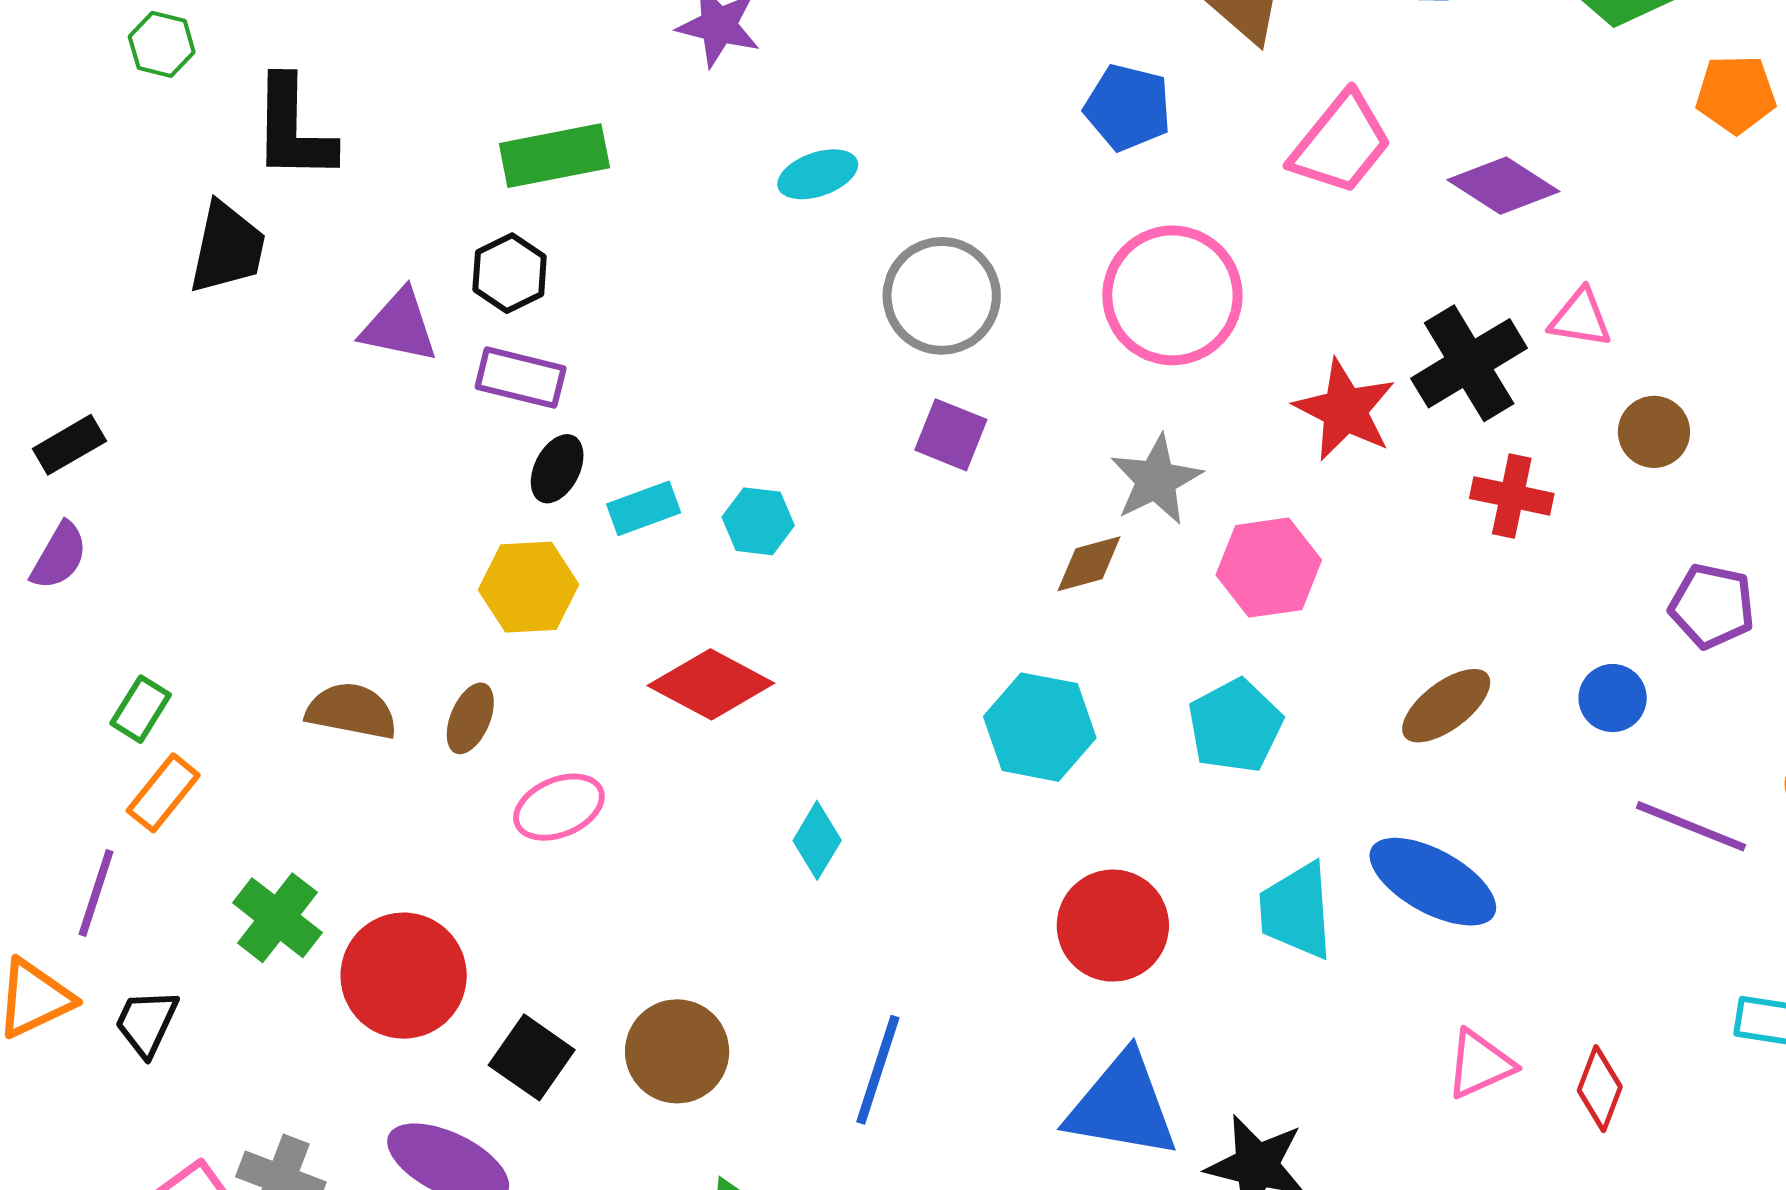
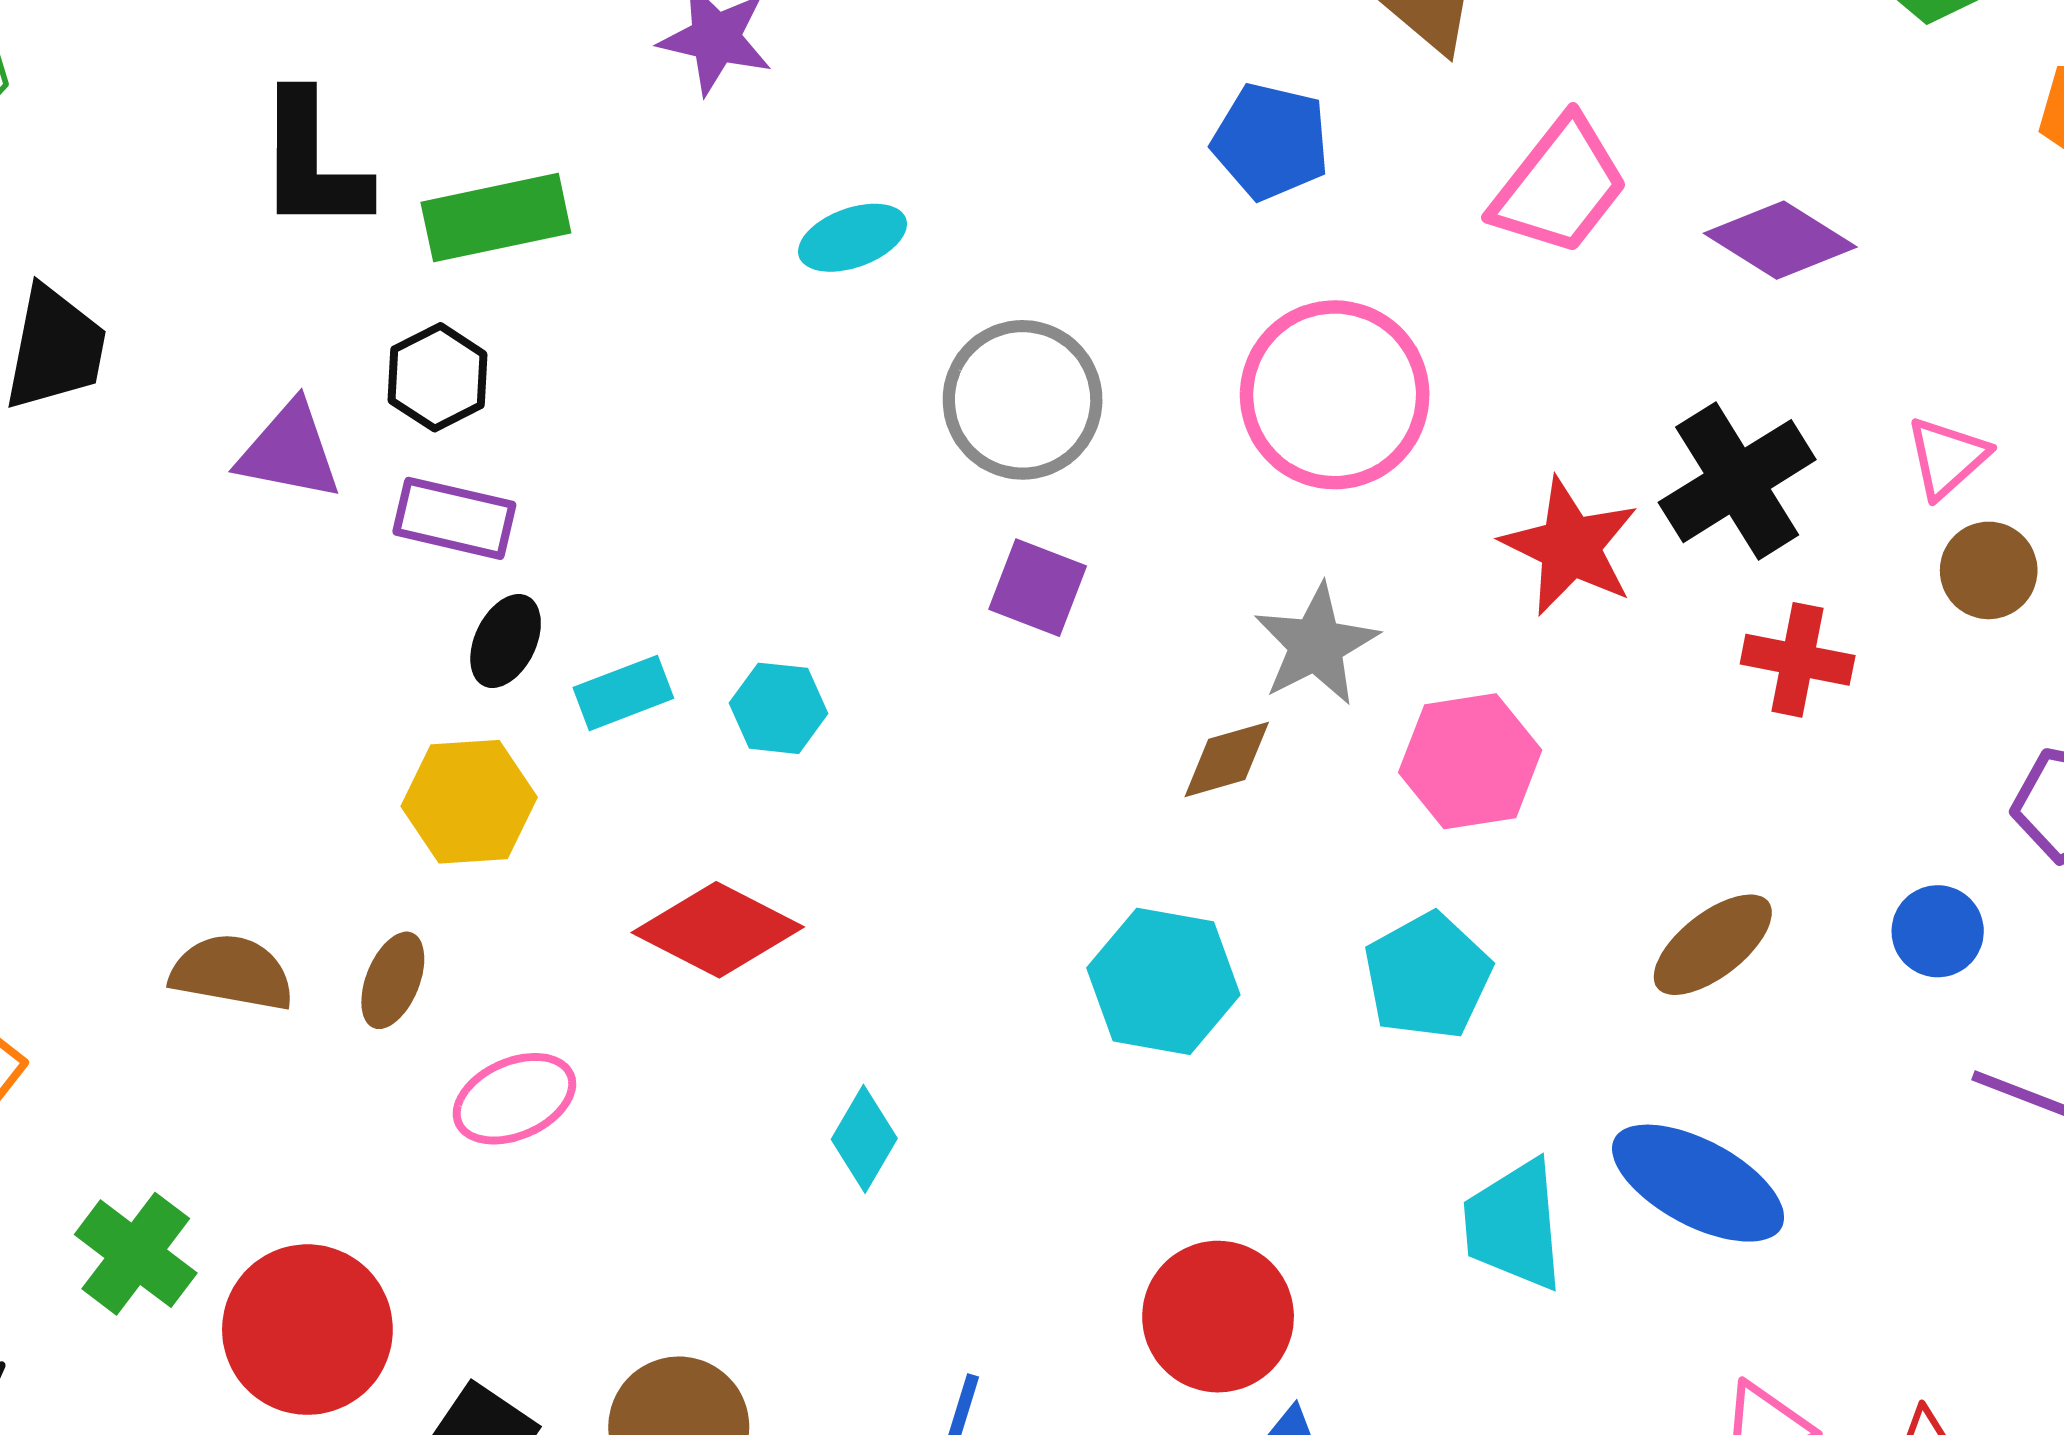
black L-shape: (293, 129) -> (312, 162), moved
pink triangle: (1580, 318) -> (1947, 457), moved, turned -50
red circle: (1113, 926) -> (1218, 1317), moved

